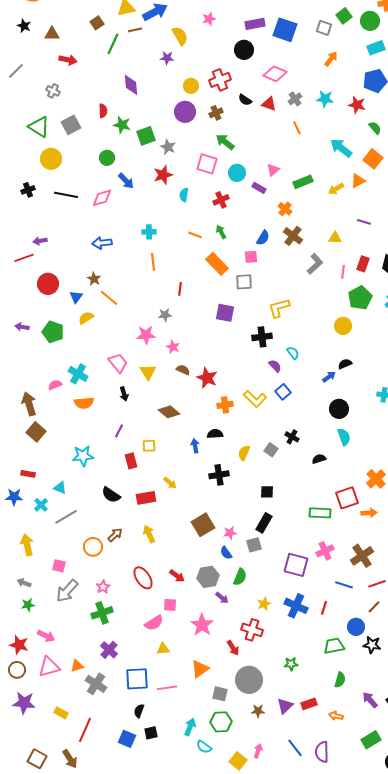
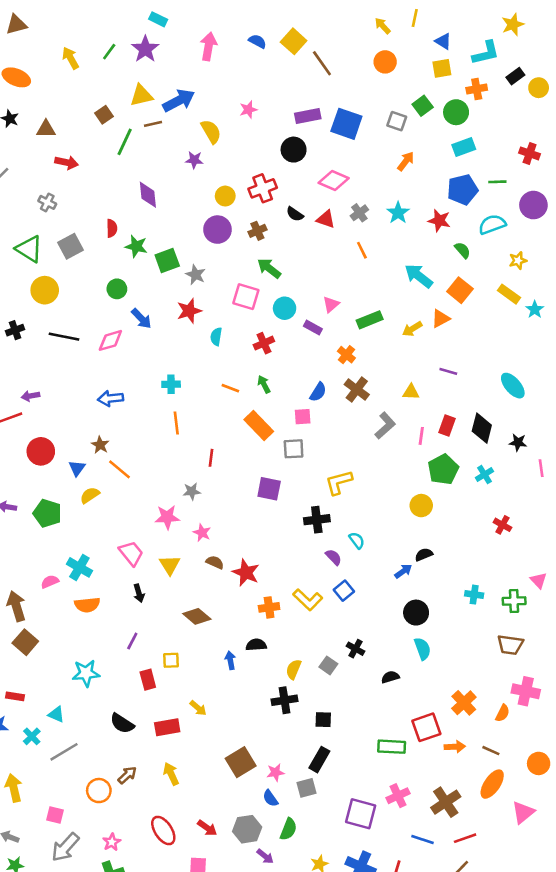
cyan star: (325, 99) -> (398, 213), turned 30
black cross: (219, 475) -> (285, 700), moved

